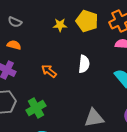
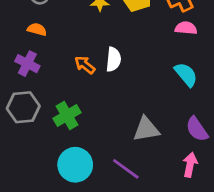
white semicircle: (84, 64) -> (113, 59), moved

